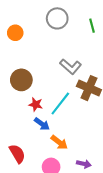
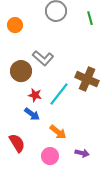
gray L-shape: (71, 67) -> (43, 58), moved
blue arrow: (42, 124) -> (32, 114), moved

